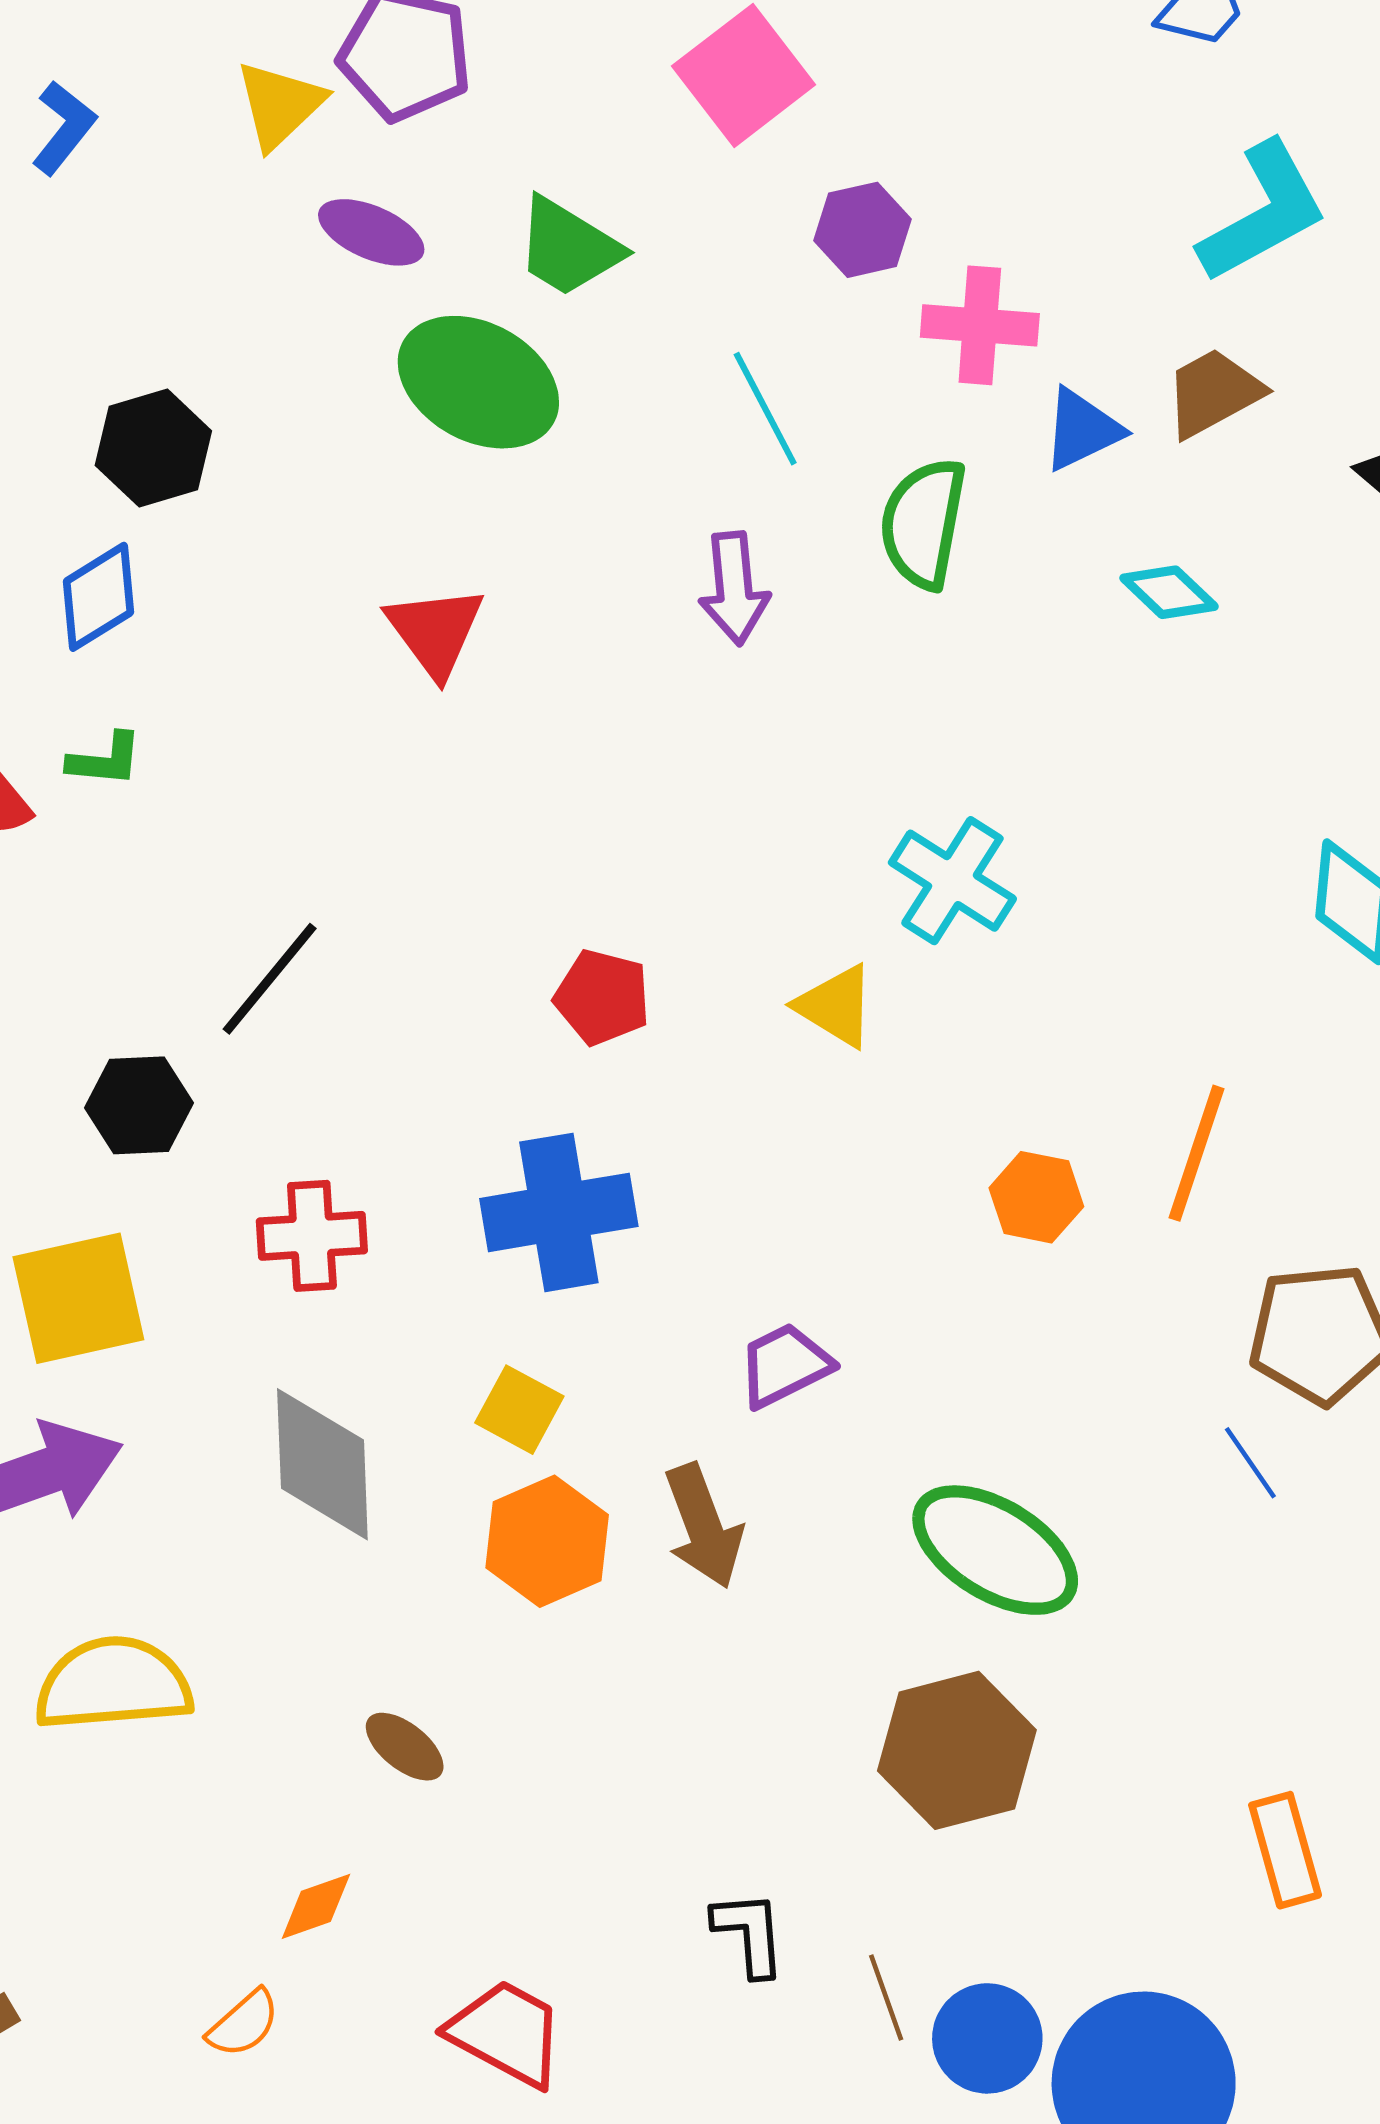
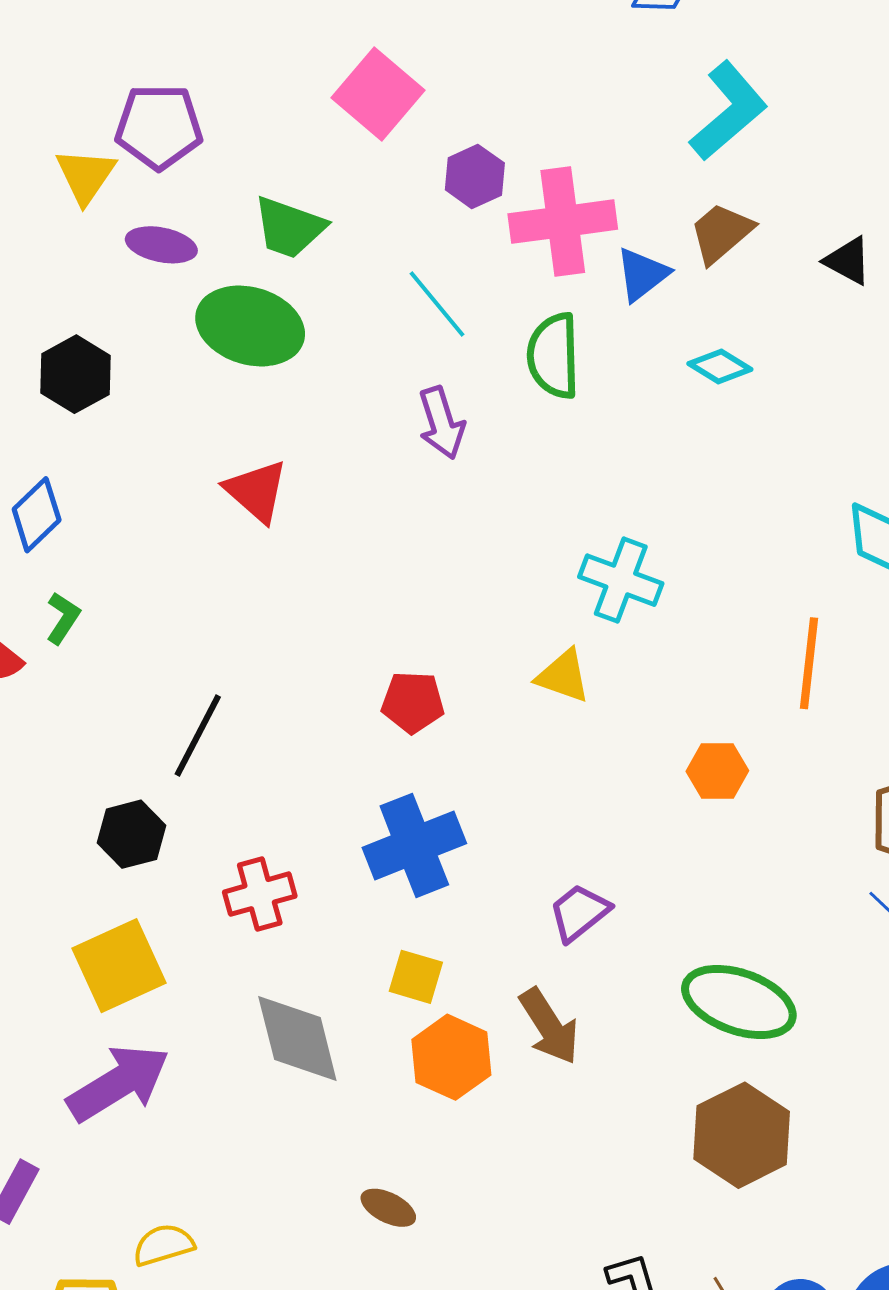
pink cross: (980, 325) -> (563, 222), size x1.4
black hexagon: (153, 448) -> (75, 374), moved
green L-shape: (105, 760) -> (63, 618), turned -50
orange line: (1196, 1153) -> (809, 663), moved
yellow semicircle: (113, 1684) -> (164, 1245), moved, size x0.6

